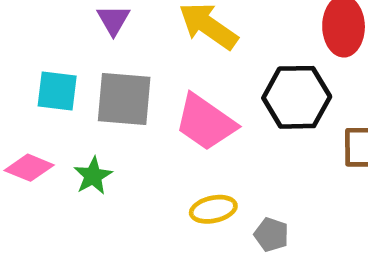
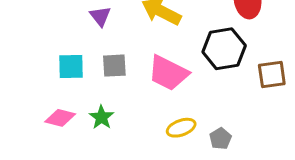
gray square: (124, 99) -> (114, 66), size x0.7
gray pentagon: (271, 235) -> (220, 139), turned 30

